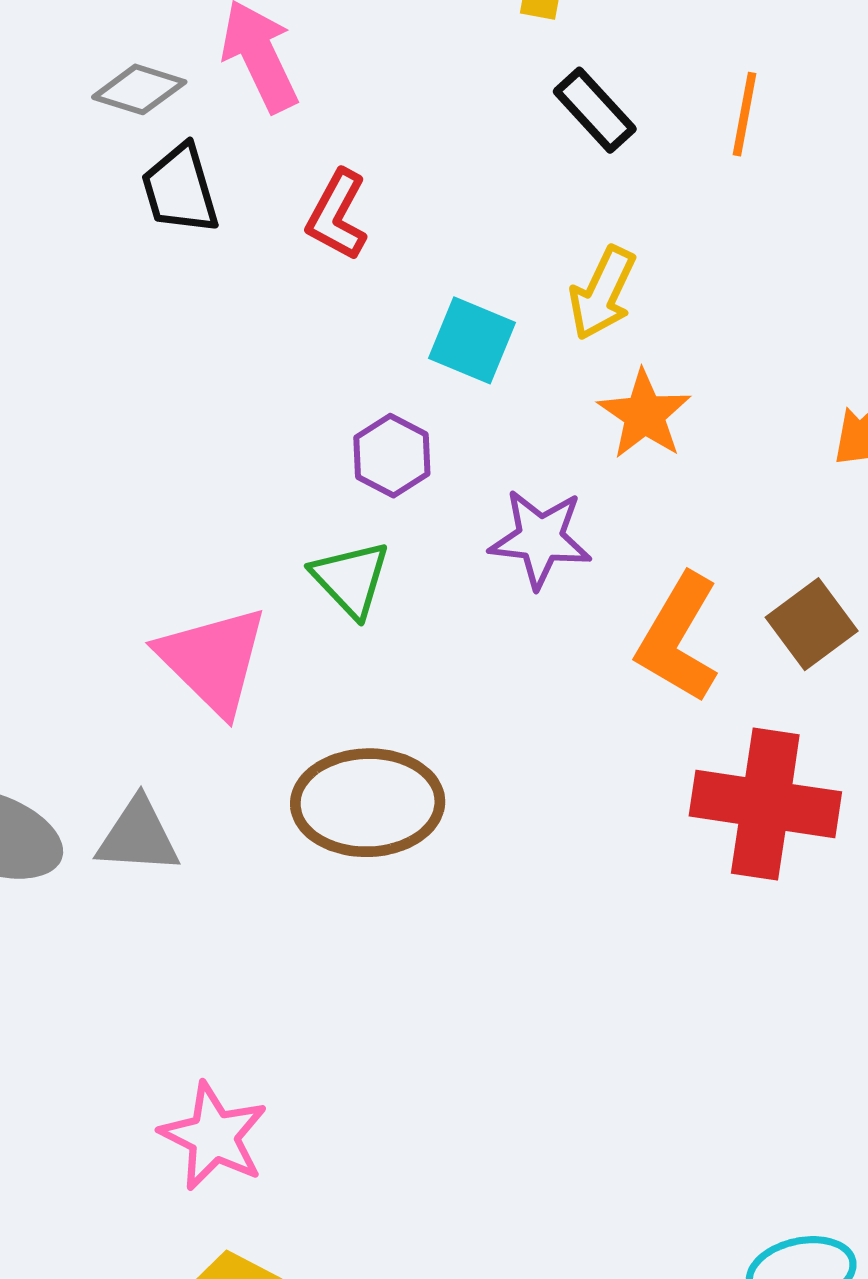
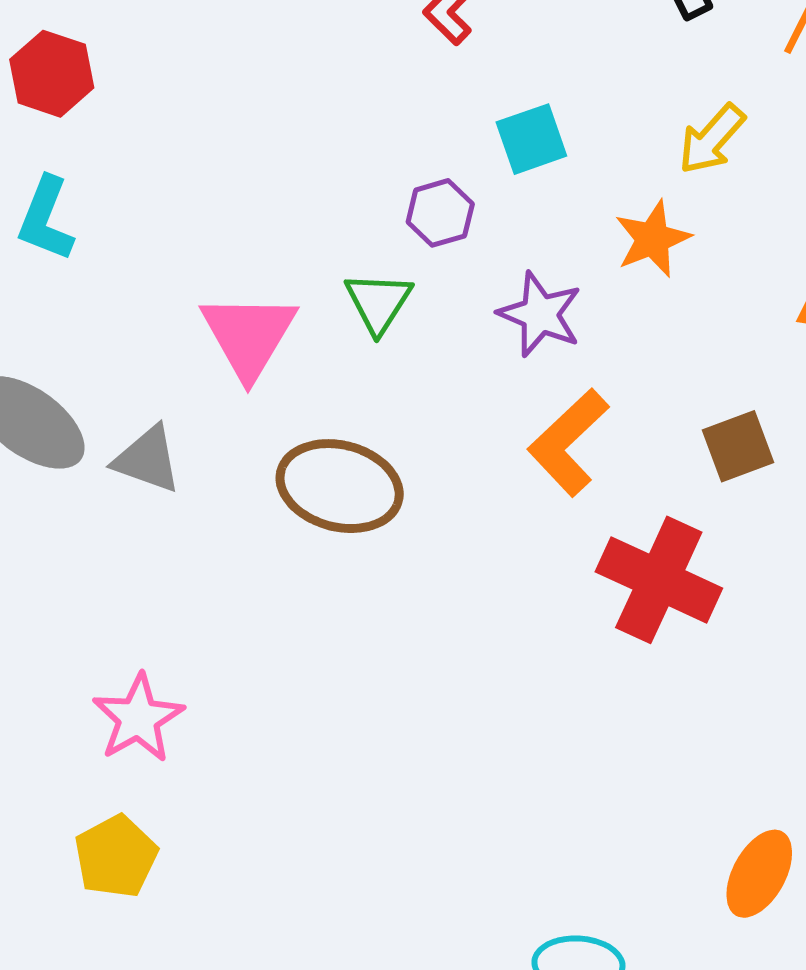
yellow arrow: (602, 293) -> (712, 139), moved
cyan square: (472, 340) -> (531, 139), turned 32
orange L-shape: (678, 638) -> (568, 442), moved

